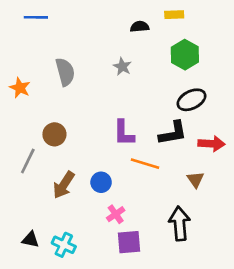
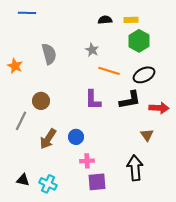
yellow rectangle: (174, 15) -> (131, 20), moved
orange line: (145, 164) -> (109, 71), moved
pink cross: (116, 214) -> (87, 161), turned 32

